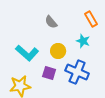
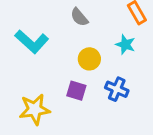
cyan L-shape: (27, 53) -> (32, 42), moved
blue cross: (77, 72) -> (117, 89), size x0.7

